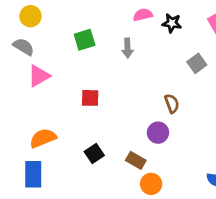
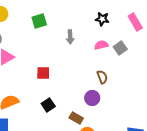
pink semicircle: (143, 15) -> (101, 45), moved
green square: (85, 40) -> (39, 21), moved
black square: (94, 153) -> (48, 105), moved

